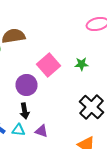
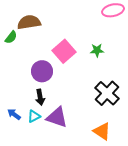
cyan triangle: (18, 130) -> (34, 116), turned -32
purple triangle: (42, 131) -> (57, 117), size x1.6

